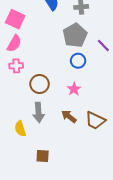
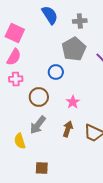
blue circle: (78, 61) -> (56, 72), moved
gray arrow: (39, 112) -> (38, 125), turned 42
brown arrow: (69, 116) -> (68, 129), turned 70

